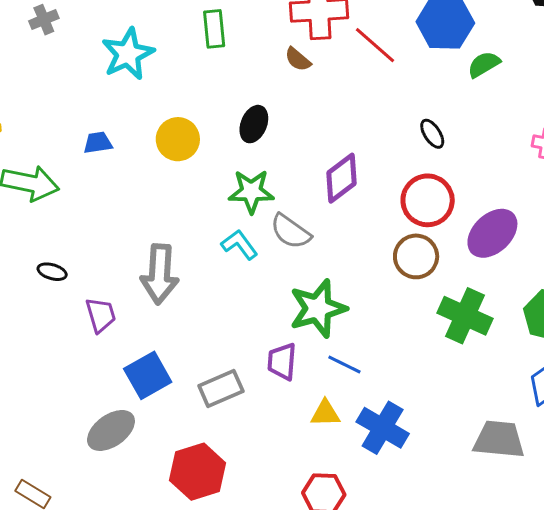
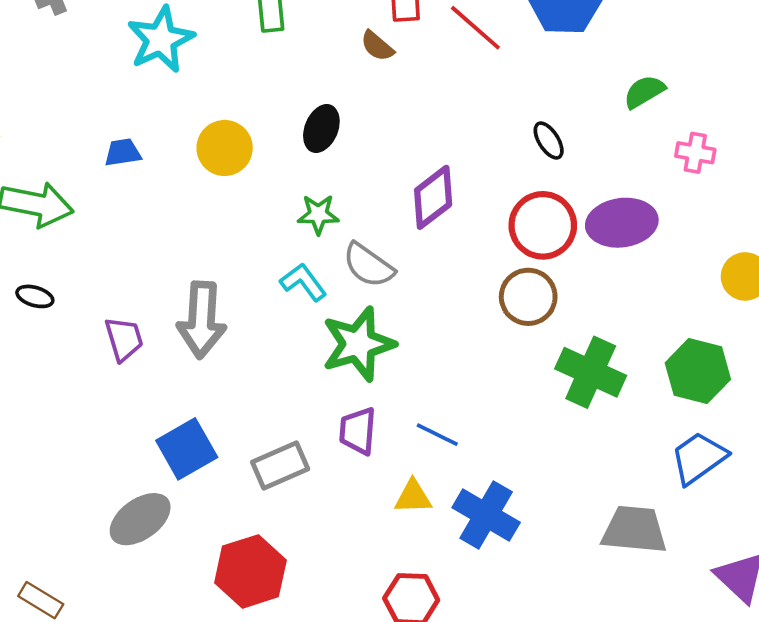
green semicircle: (484, 64) -> (644, 92), moved
green star: (251, 191) -> (318, 214), size x0.7
purple ellipse: (492, 233) -> (622, 223), moved, turned 36
black ellipse: (52, 272) -> (35, 296), moved
green star: (318, 309) -> (358, 344), moved
purple trapezoid: (101, 315) -> (124, 339), moved

